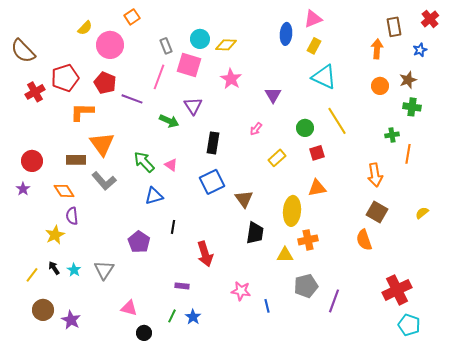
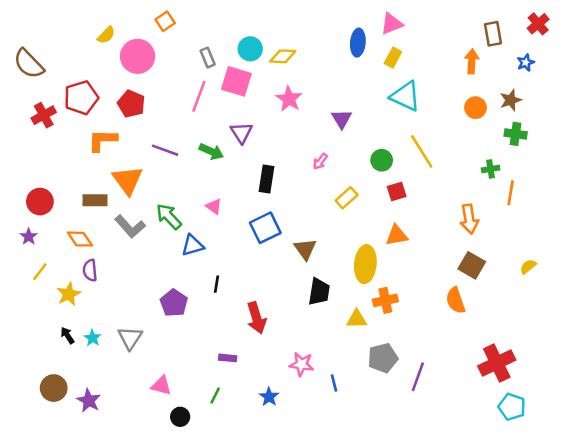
purple line: (132, 99) -> (165, 150), moved
green arrow: (144, 162) -> (169, 217), moved
yellow line: (32, 275) -> (40, 272), moved
blue star: (193, 317) -> (269, 397), moved

